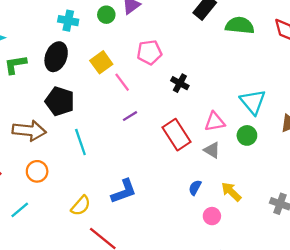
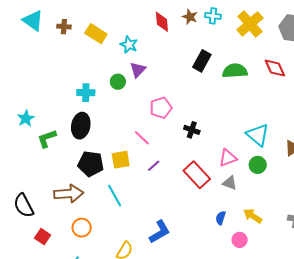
yellow square: (101, 62) -> (121, 160), moved, turned 36

